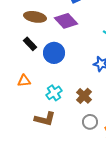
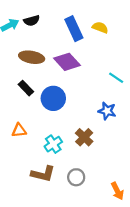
brown cross: (84, 96) -> (84, 137), moved
gray circle: (90, 122) -> (76, 177), moved

